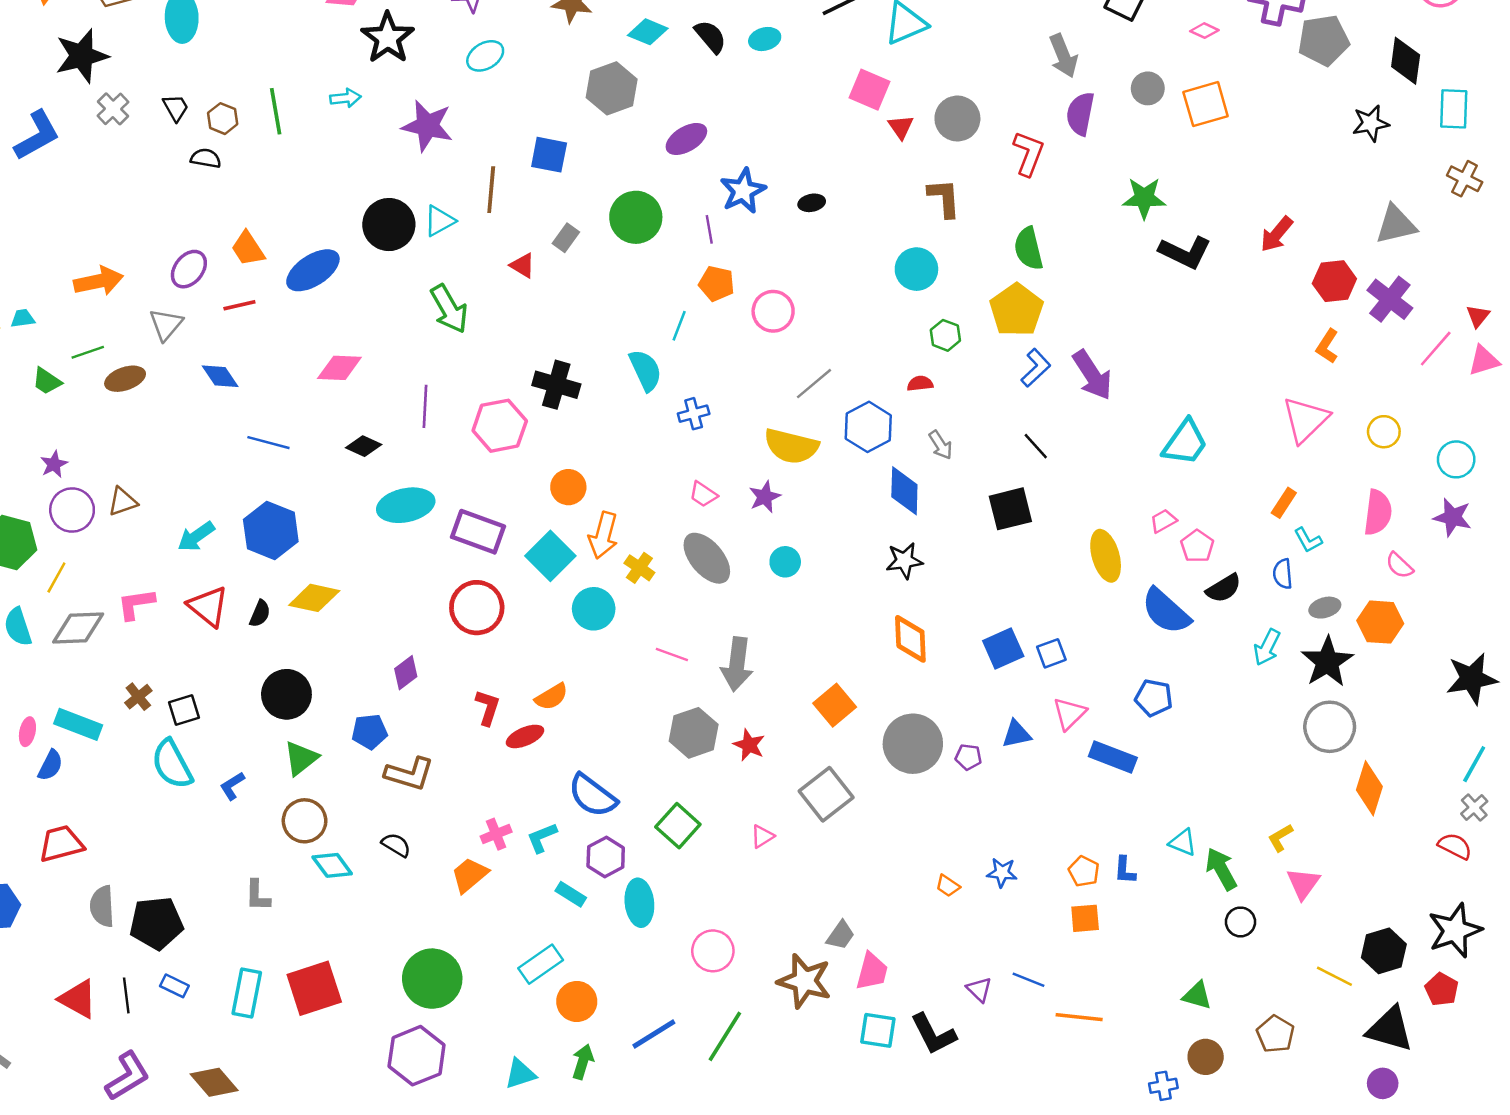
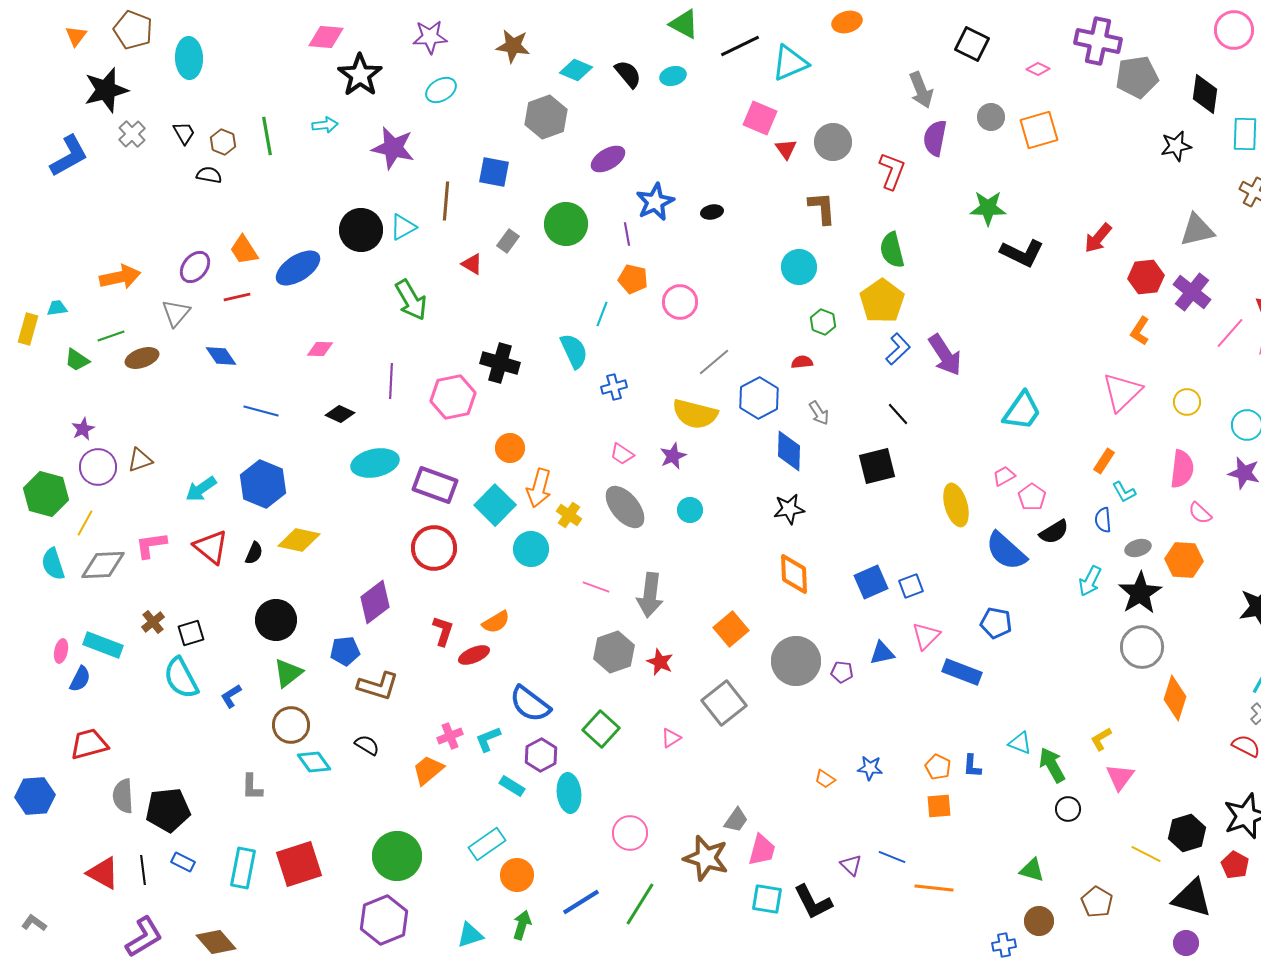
pink diamond: (339, 368) -> (320, 349), size x0.7
purple diamond: (406, 673) -> (375, 602), size x1.5

